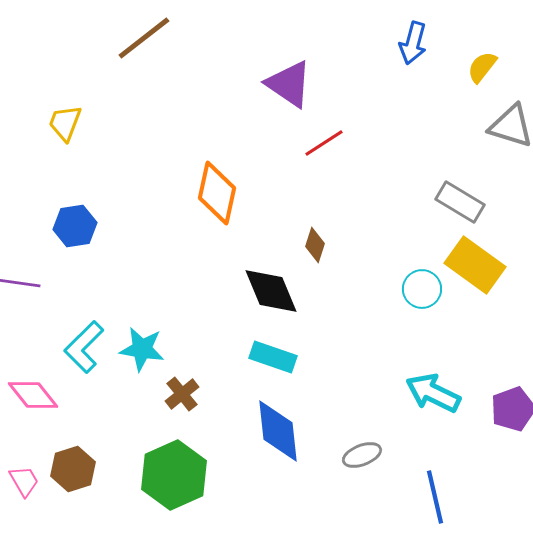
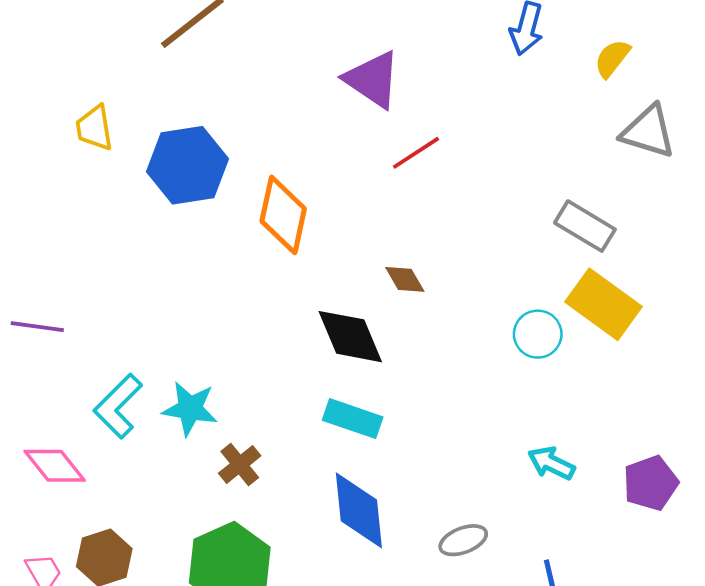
yellow trapezoid: (65, 123) -> (94, 128), turned -30
blue hexagon: (75, 226) -> (188, 165), moved, size x1.5
brown diamond: (315, 245) -> (405, 279), turned -48
cyan arrow: (433, 393) -> (551, 463), size x0.7

